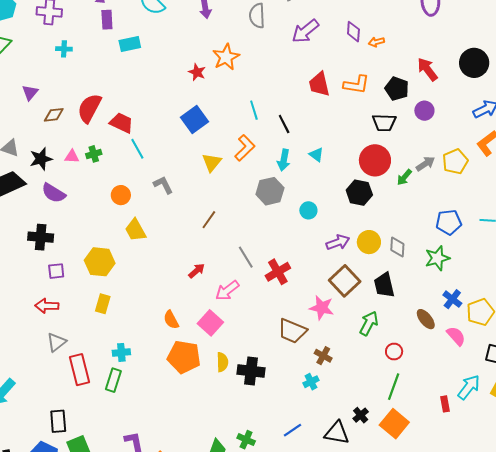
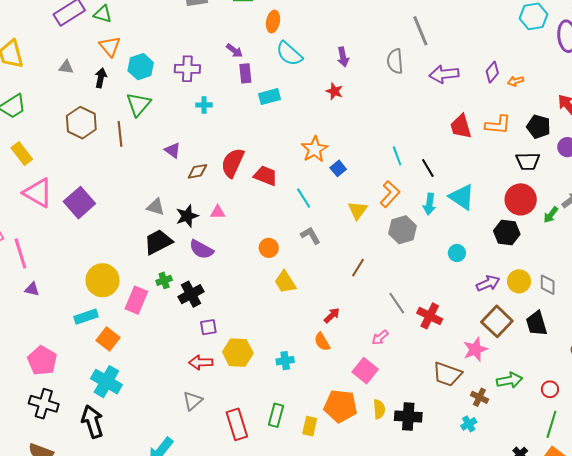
purple arrow: (305, 31) -> (444, 74), turned 36
purple diamond: (353, 32) -> (492, 72), turned 40
orange star: (226, 57) -> (315, 149), moved
red star: (197, 72) -> (334, 91), moved
purple triangle: (30, 92) -> (173, 150), turned -30
blue square: (194, 119) -> (338, 168), size x0.6
cyan line: (137, 149) -> (304, 198), moved
green cross: (94, 154) -> (164, 280), moved
cyan triangle: (316, 155) -> (462, 197), size x1.8
gray hexagon: (270, 191) -> (403, 230), moved
black cross: (41, 237) -> (191, 294), turned -30
yellow hexagon: (100, 262) -> (238, 353), moved
red arrow: (197, 271) -> (332, 315), moved
red cross: (278, 272) -> (430, 316), turned -30
pink arrow: (227, 291) -> (380, 337), size x0.7
yellow rectangle: (103, 304) -> (310, 426), moved
pink star: (322, 308) -> (475, 349), turned -30
orange semicircle: (171, 320) -> (322, 342), moved
green arrow: (369, 323) -> (510, 380), moved, turned 55
gray triangle: (56, 342) -> (193, 401), moved
cyan cross: (121, 352) -> (285, 361), moved
green rectangle: (113, 380) -> (276, 415), moved

